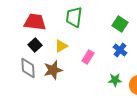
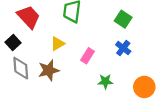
red trapezoid: (35, 22) -> (29, 17), turned 40
black square: (35, 45) -> (13, 42), moved
green star: (115, 80) -> (105, 81), moved

